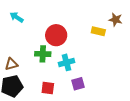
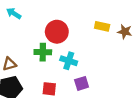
brown star: (116, 20) -> (125, 32), moved
cyan cross: (66, 62) -> (69, 61), turned 35

